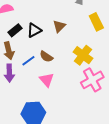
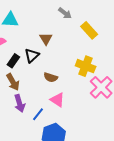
brown triangle: (59, 26) -> (46, 39), moved
blue line: (28, 61) -> (38, 114), moved

